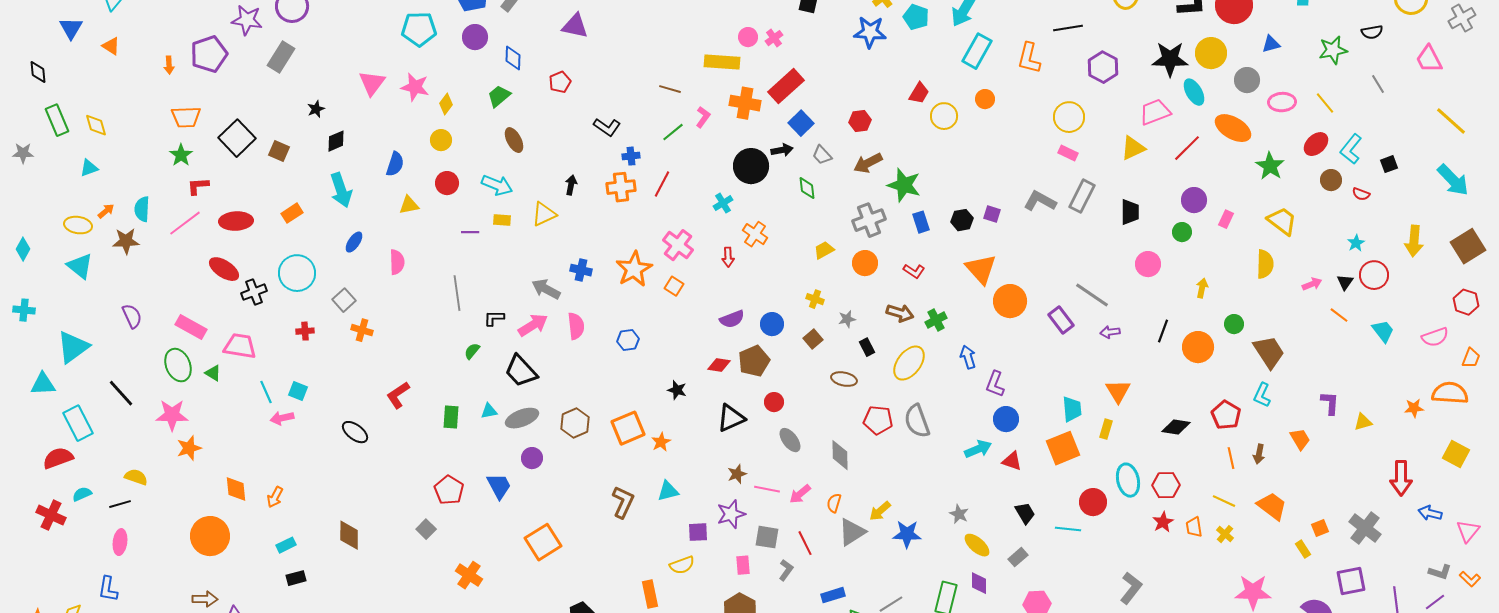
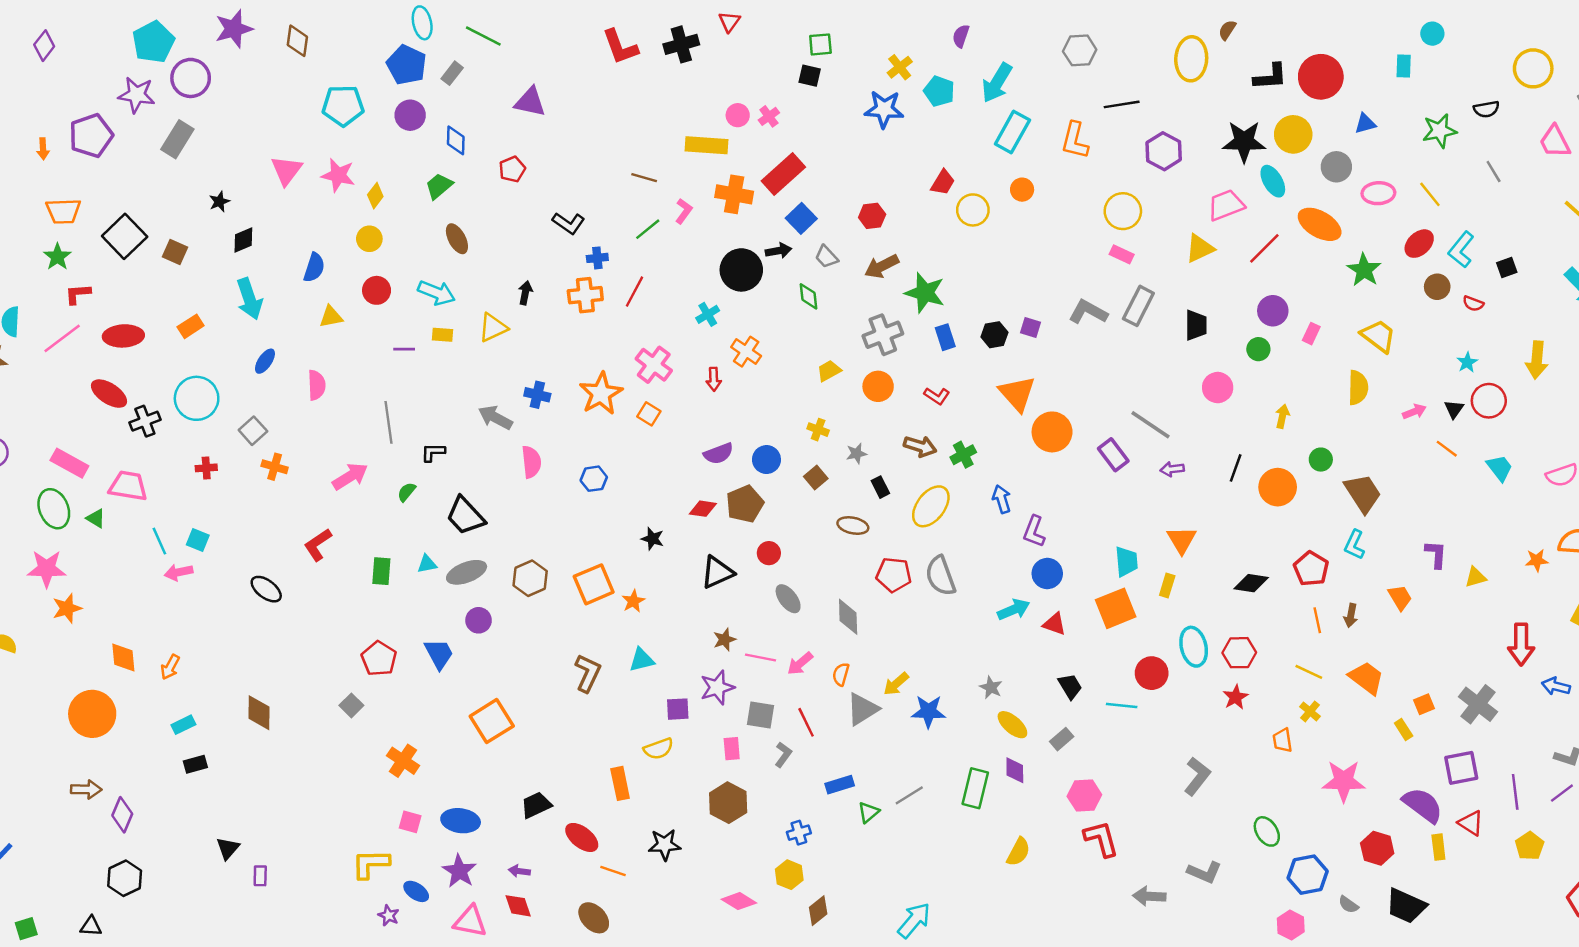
pink arrow: (533, 325) -> (350, 476), moved
orange trapezoid: (1194, 527) -> (1282, 740), moved

